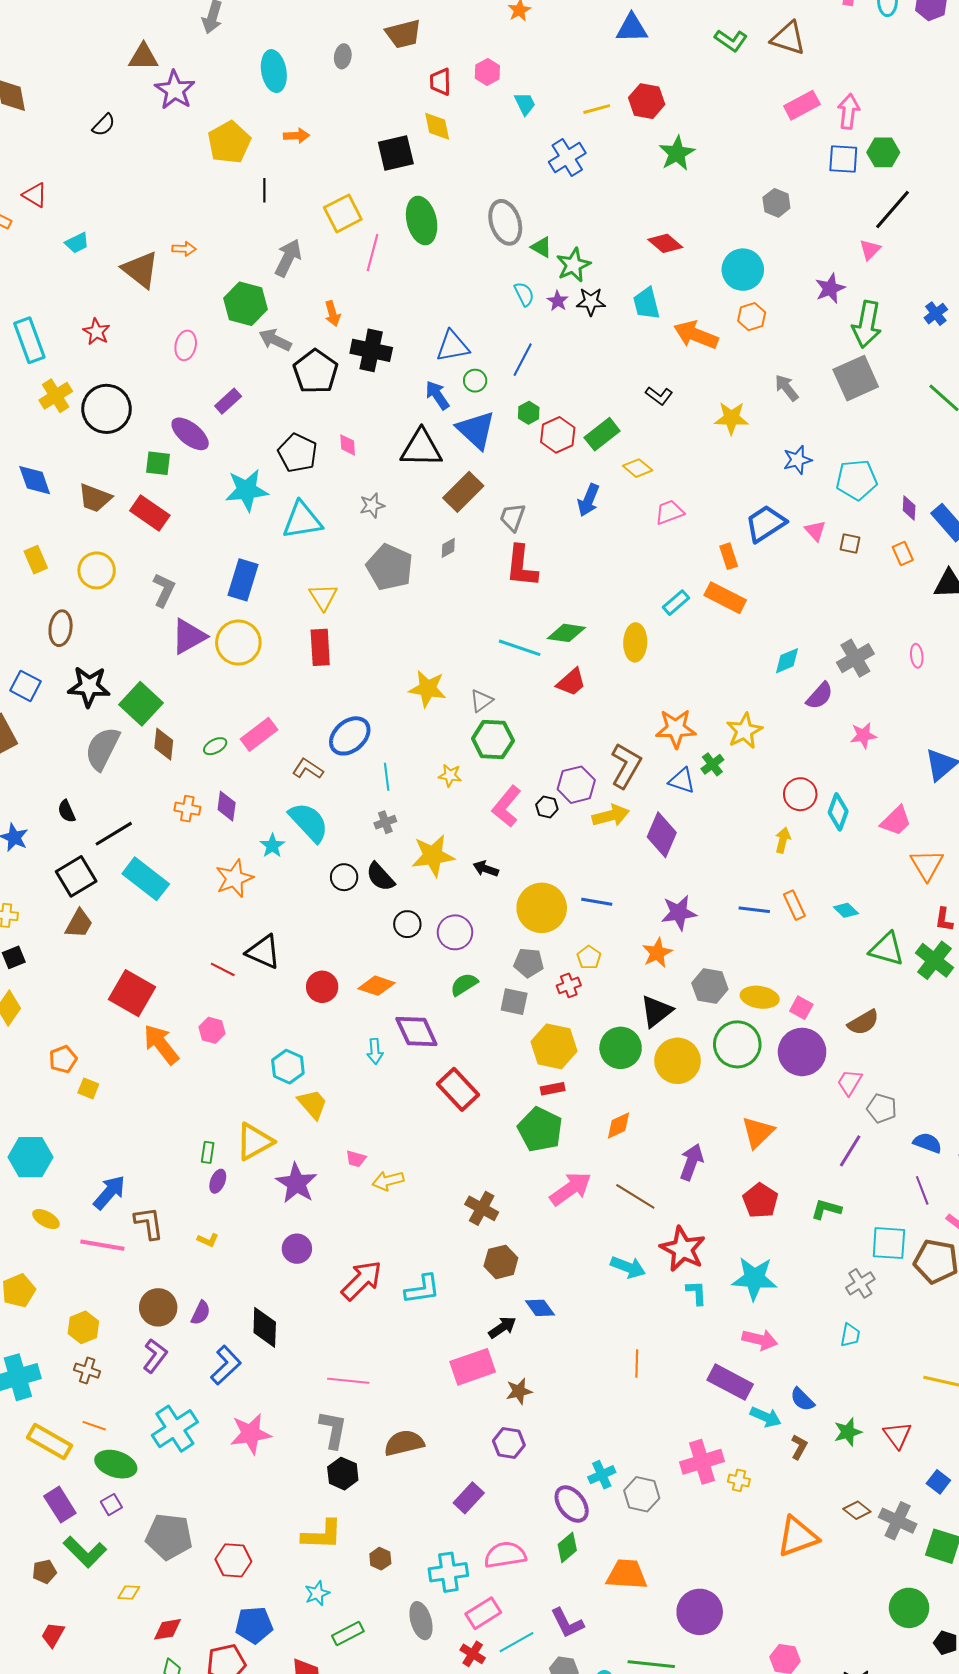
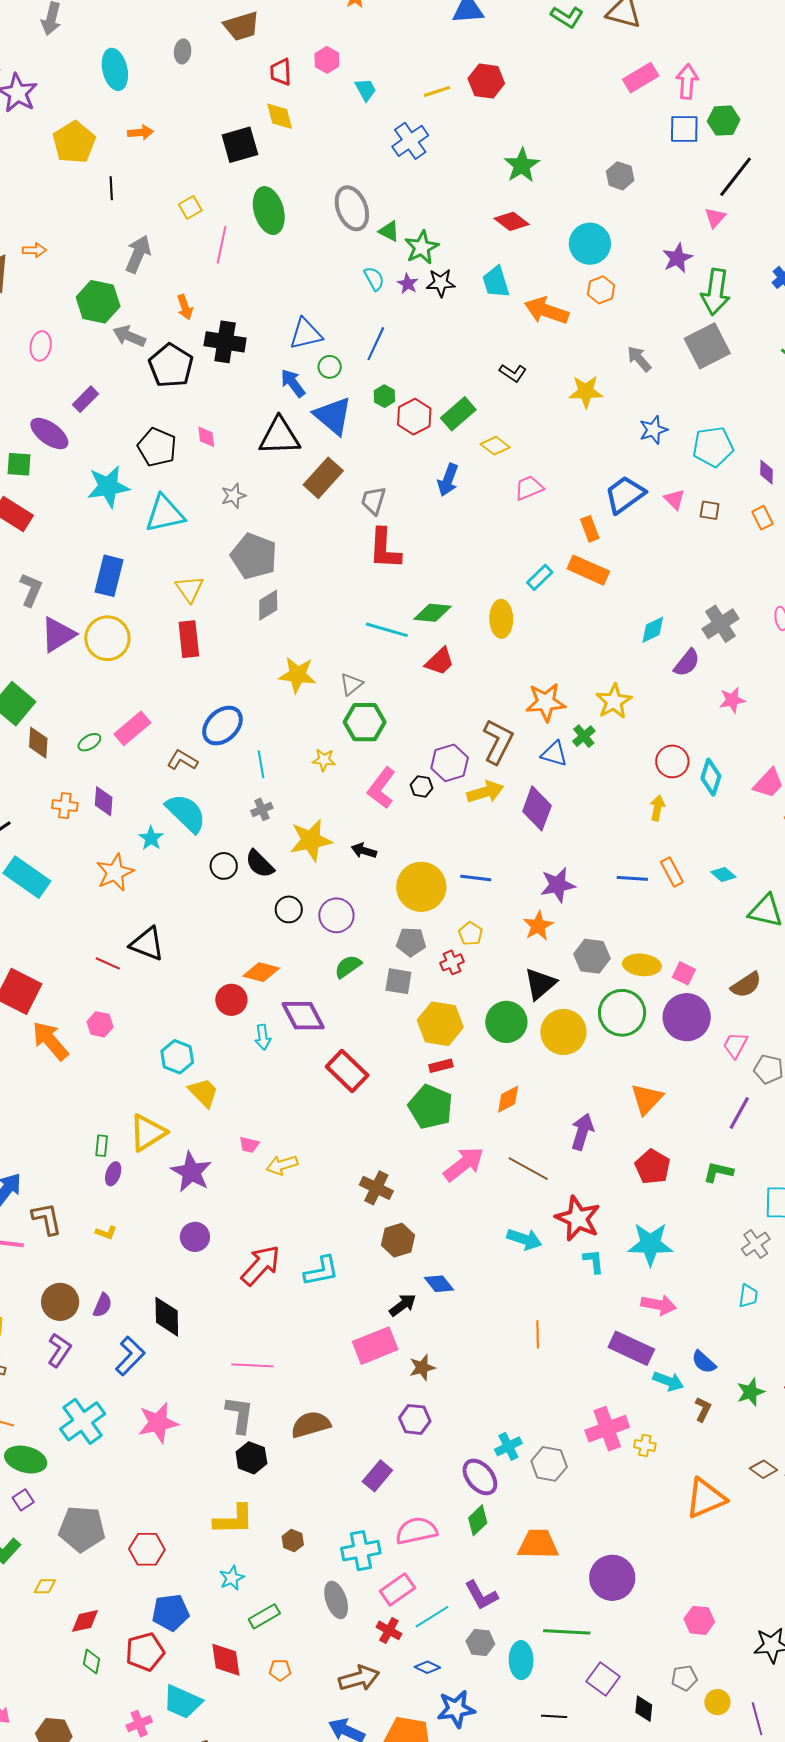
green star: (677, 153) -> (522, 165), moved
yellow square: (343, 213) -> (190, 207), size x0.6
gray diamond: (448, 548) -> (268, 605), moved, size x1.5
red circle: (322, 987) -> (231, 1000), moved

